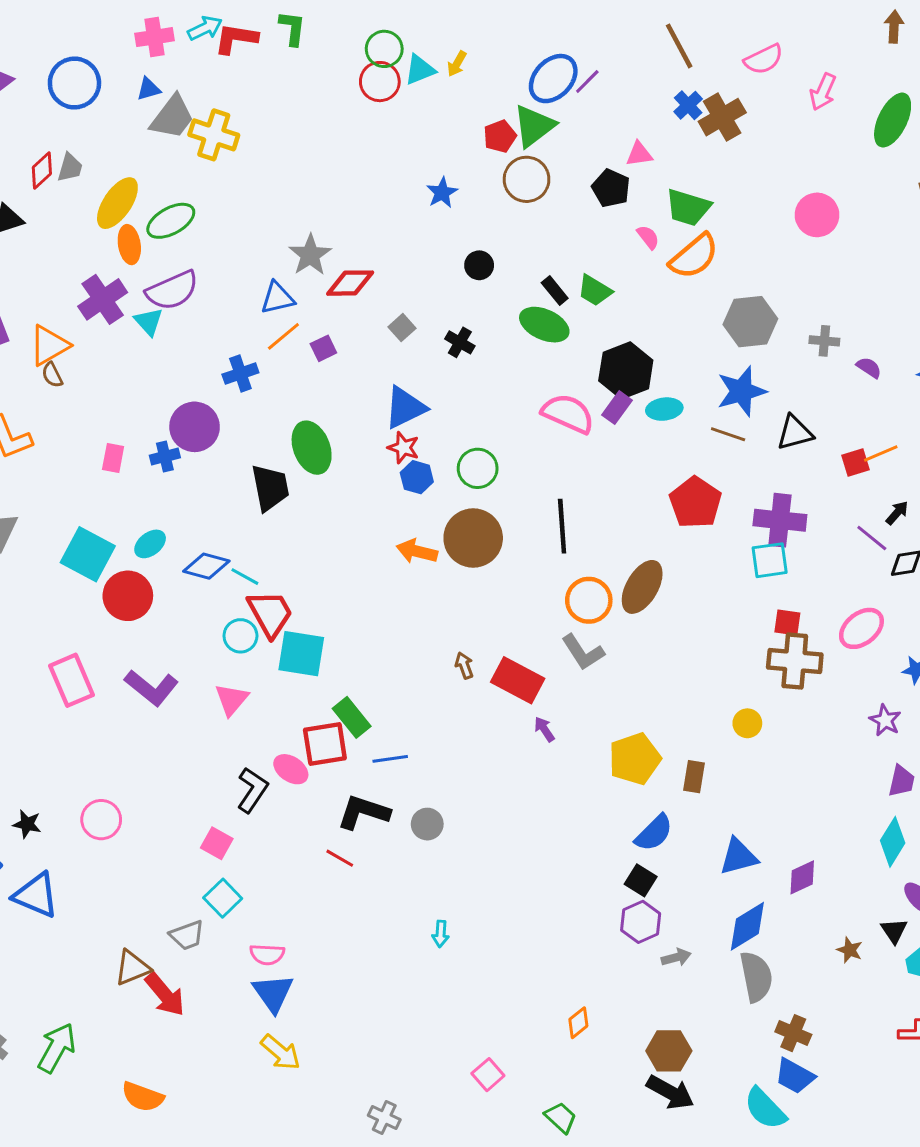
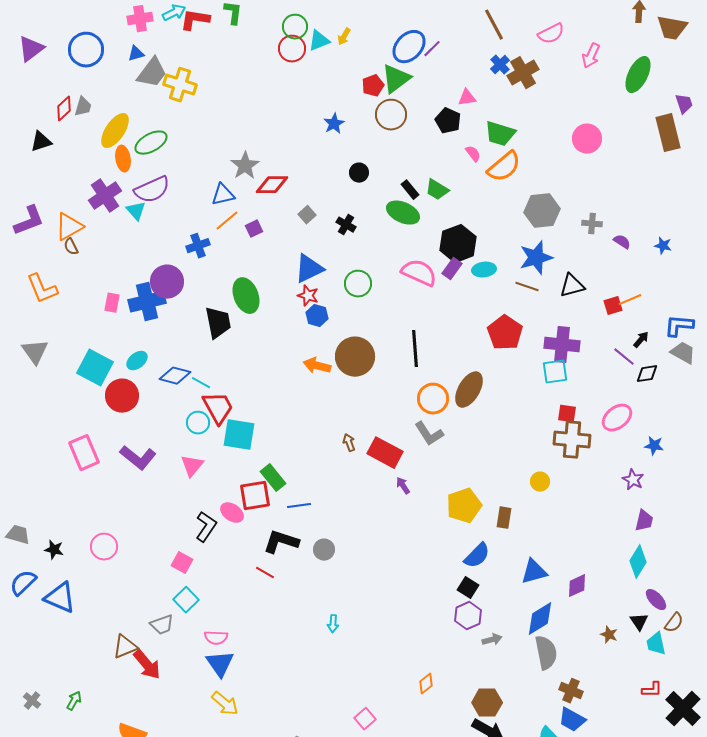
blue cross: (165, 456) -> (147, 302), size x1.8
green circle: (478, 468) -> (358, 284), moved
green arrow: (57, 1048) -> (74, 701), size x0.6

